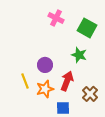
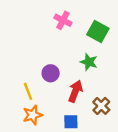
orange star: (45, 89) -> (33, 115), moved

